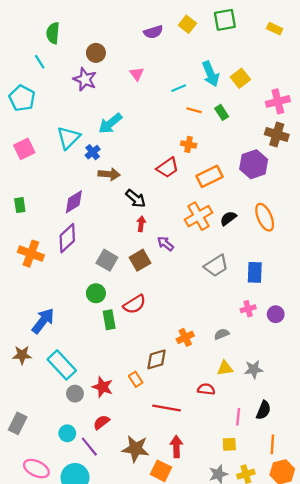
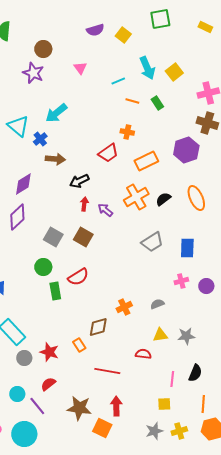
yellow square: (187, 24) -> (123, 35), moved
cyan triangle: (68, 138) -> (18, 126), turned -35
black arrow: (136, 198) -> (79, 181), turned 114
purple arrow: (165, 244) -> (105, 210), moved
brown square: (140, 260) -> (83, 237), turned -30

